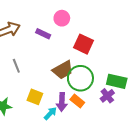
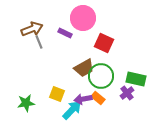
pink circle: (62, 18) -> (83, 18), size x1.6
gray line: (16, 66) -> (39, 42), moved
purple arrow: (62, 102) -> (83, 99), turned 78
cyan arrow: (50, 113) -> (72, 110), size x1.5

